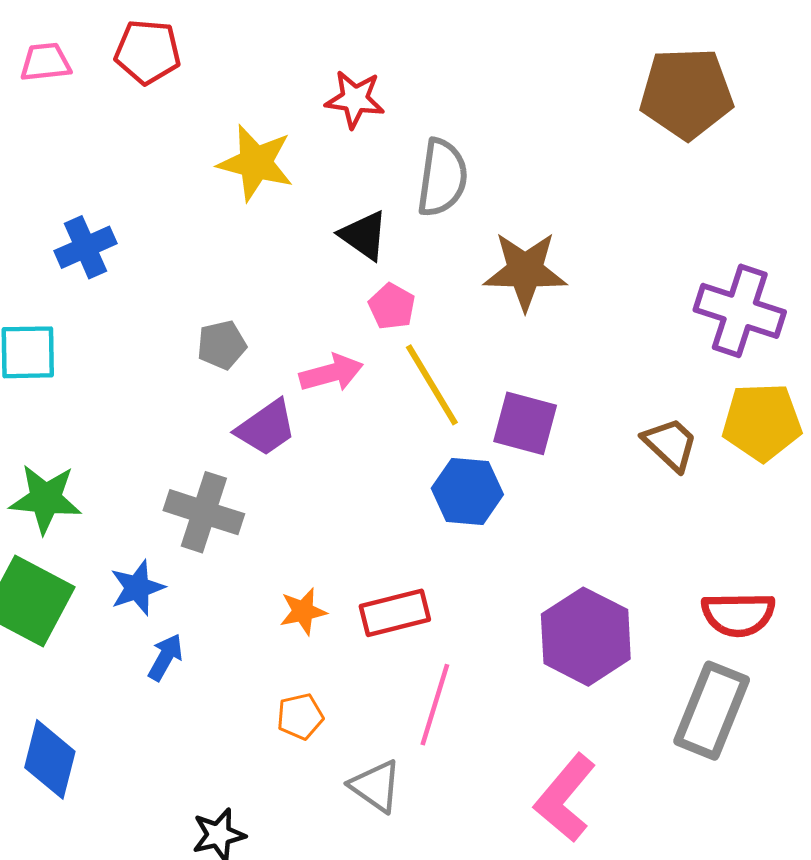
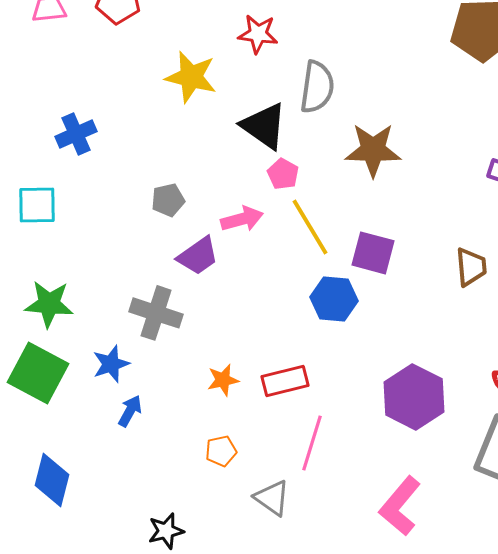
black triangle: (364, 235) -> (264, 126), size x1.4
brown trapezoid: (670, 444) -> (471, 267), turned 42

